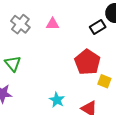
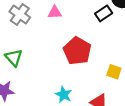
red pentagon: (87, 62) -> (77, 51), moved

